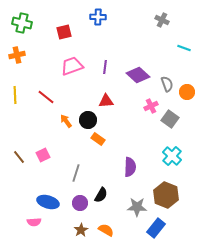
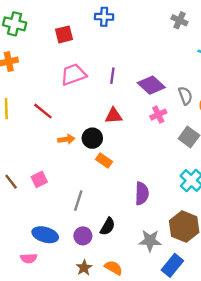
pink cross: (151, 106) -> (158, 115), moved
orange arrow: (66, 121) -> (66, 139), turned 120

